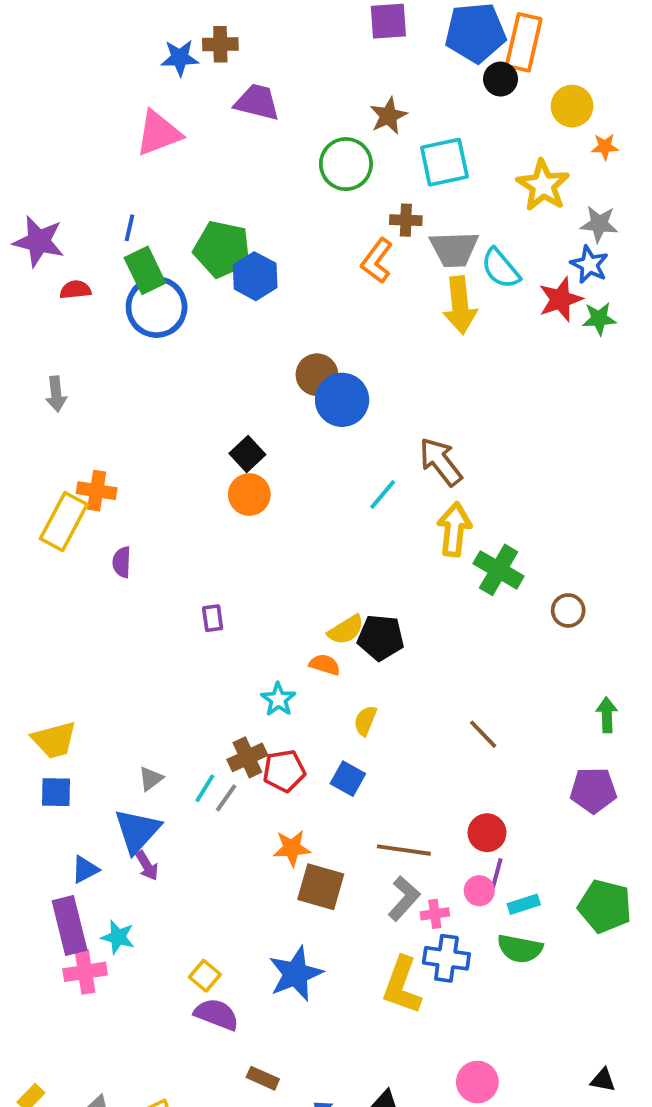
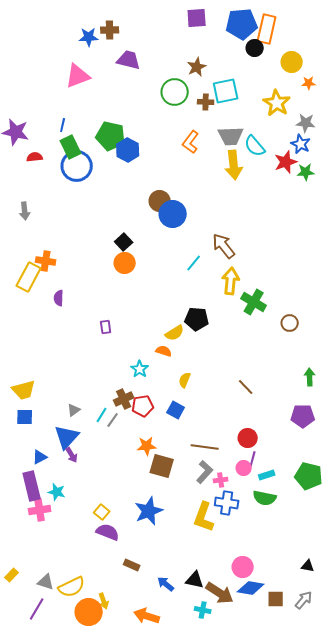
brown cross: (406, 220) -> (206, 102), moved
black pentagon: (381, 638) -> (197, 319), moved

